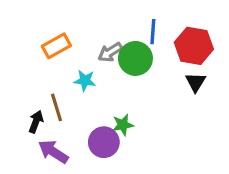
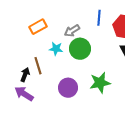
green circle: (135, 58) -> (80, 49), moved
green star: (123, 125) -> (100, 83), moved, size x1.5
purple arrow: (53, 152) -> (24, 94), moved

